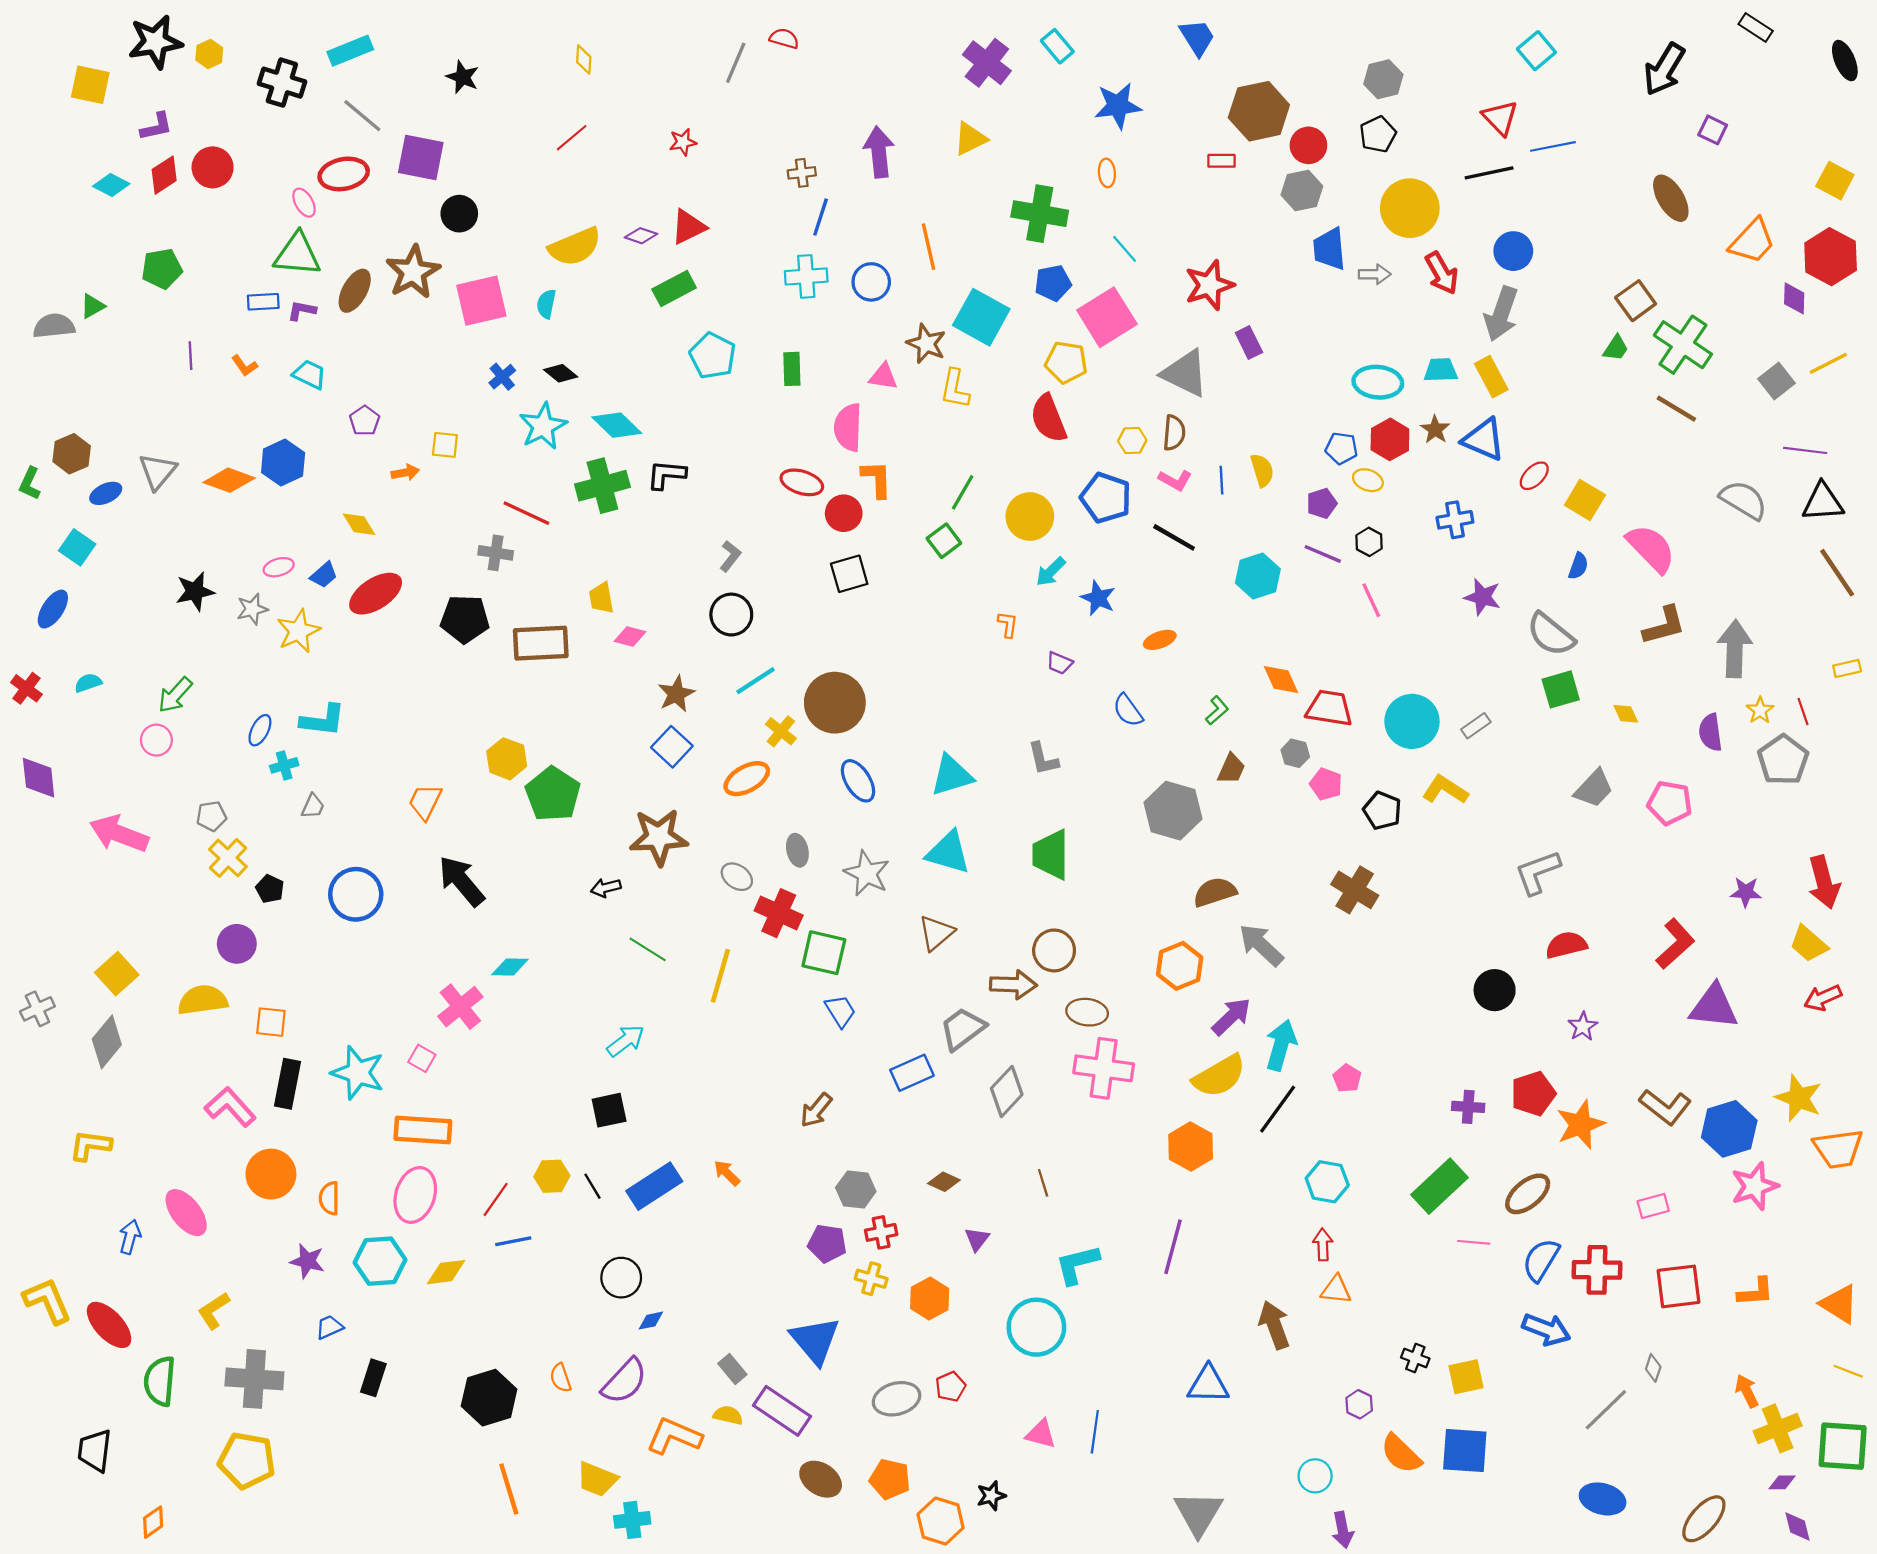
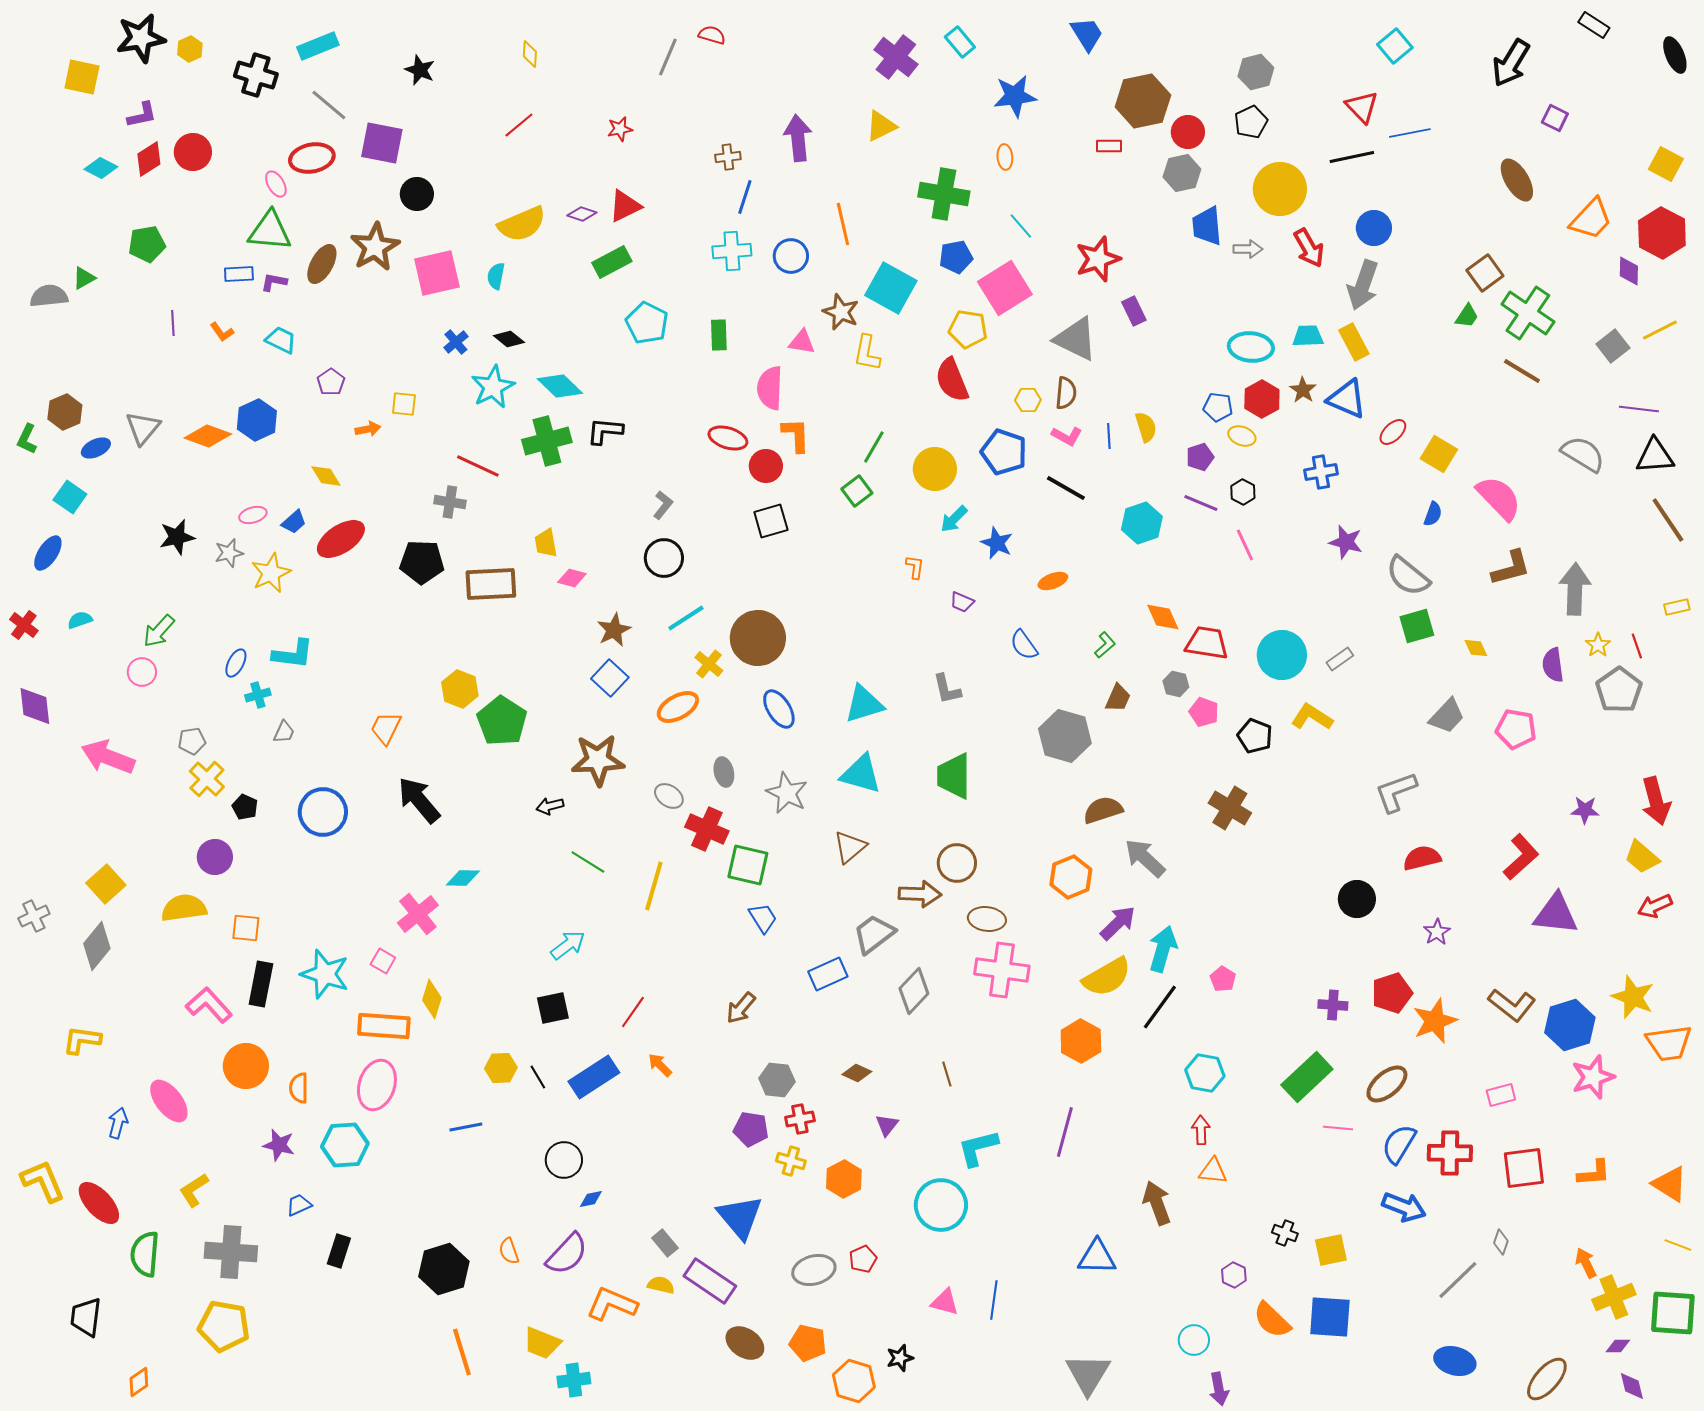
red line: (496, 1199) -> (633, 1012), moved
yellow diamond: (446, 1272) -> (432, 999), moved, turned -66

